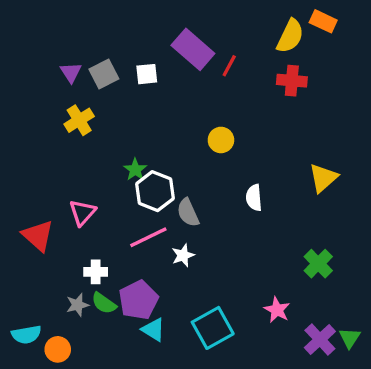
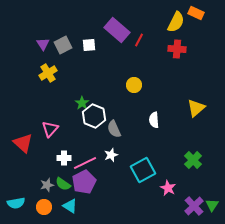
pink line: (148, 237) -> (85, 163), moved
white cross: (96, 272) -> (64, 158), moved
cyan square: (213, 328) -> (143, 170), moved
cyan triangle: (153, 330) -> (70, 206), moved
orange circle: (58, 349) -> (44, 207), moved

